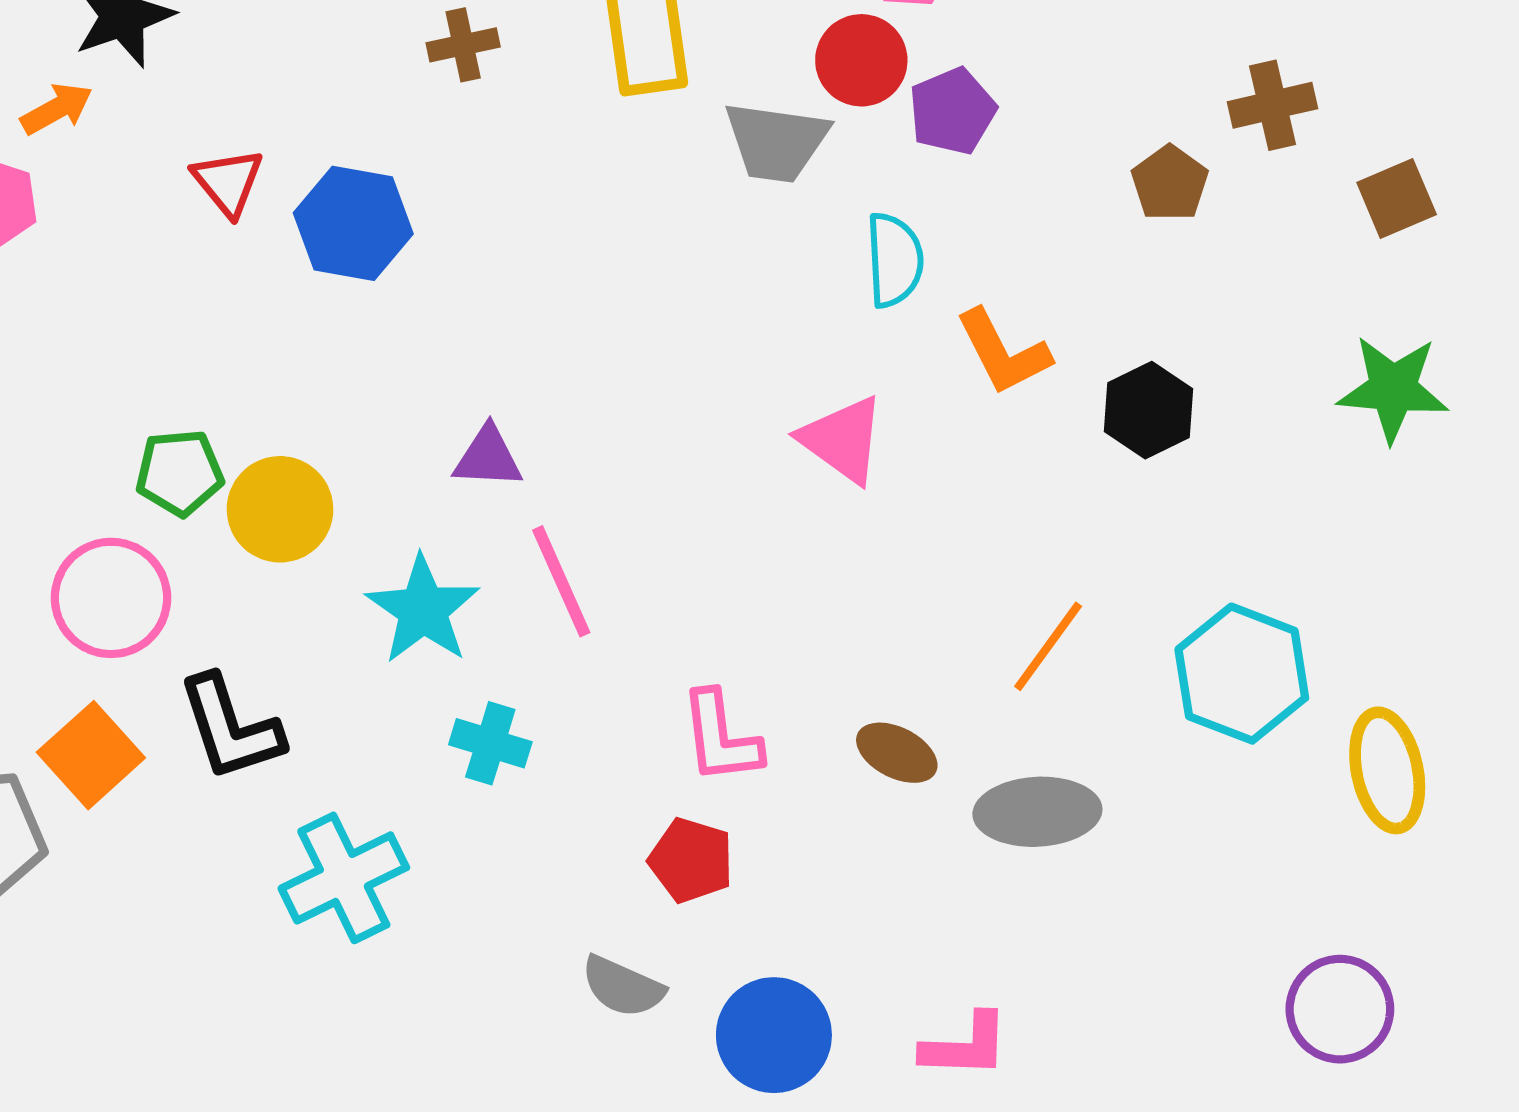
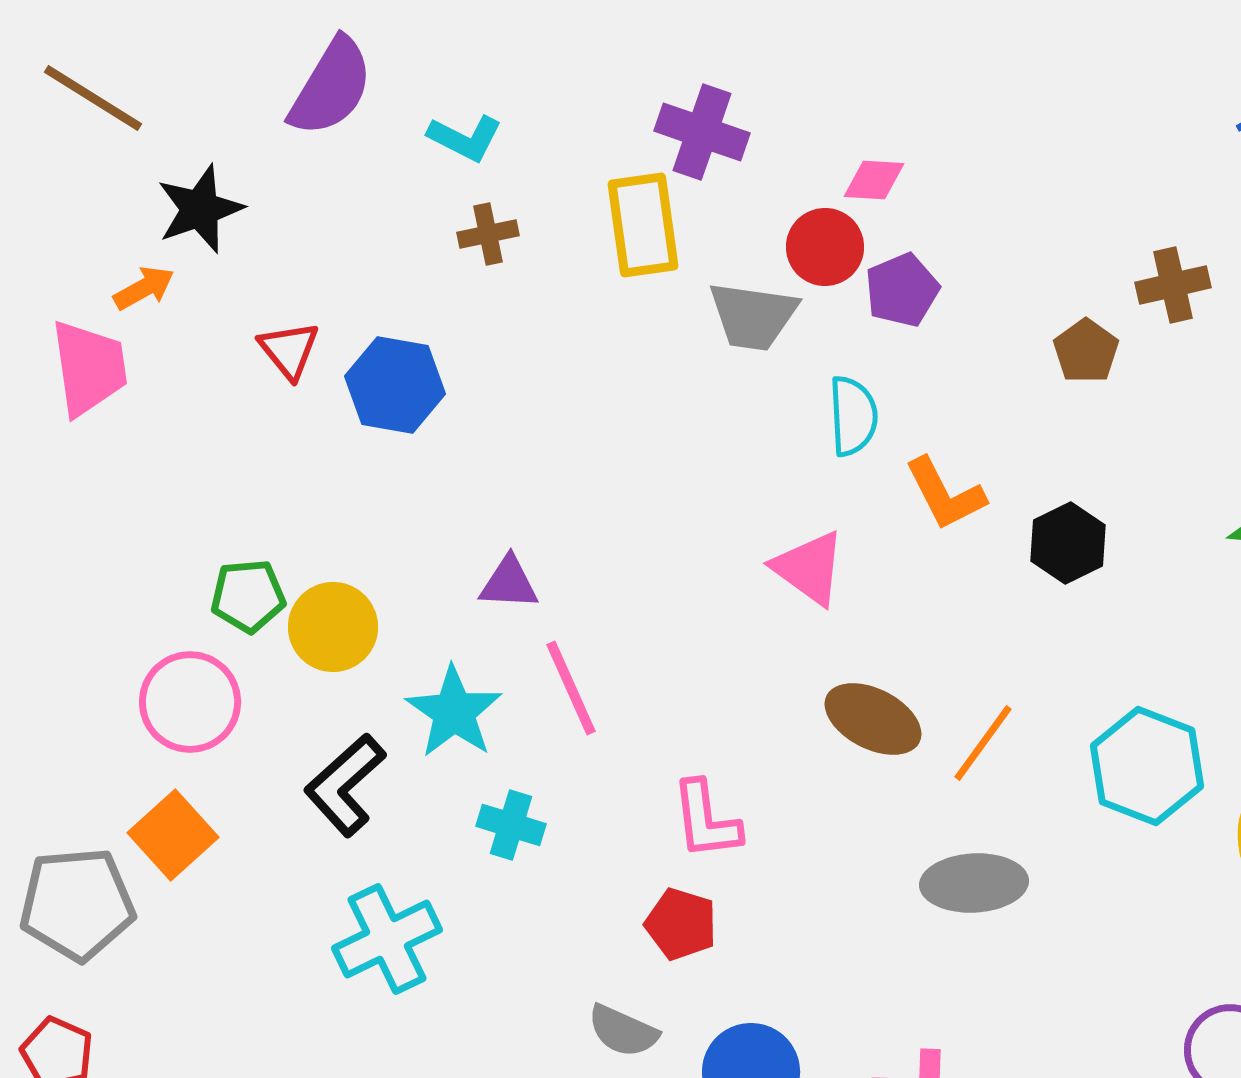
black L-shape: (230, 728) -> (345, 785), moved, turned 66
brown ellipse: (897, 753) -> (873, 719), moved, size x1.4

